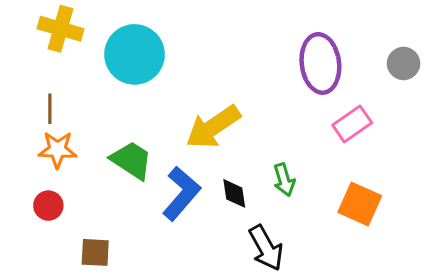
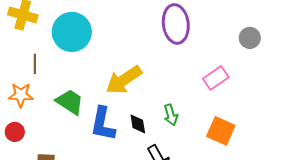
purple ellipse: (320, 63) -> (176, 24), moved
brown line: (50, 109) -> (35, 64), moved
blue L-shape: (181, 193) -> (103, 124), turned 150

